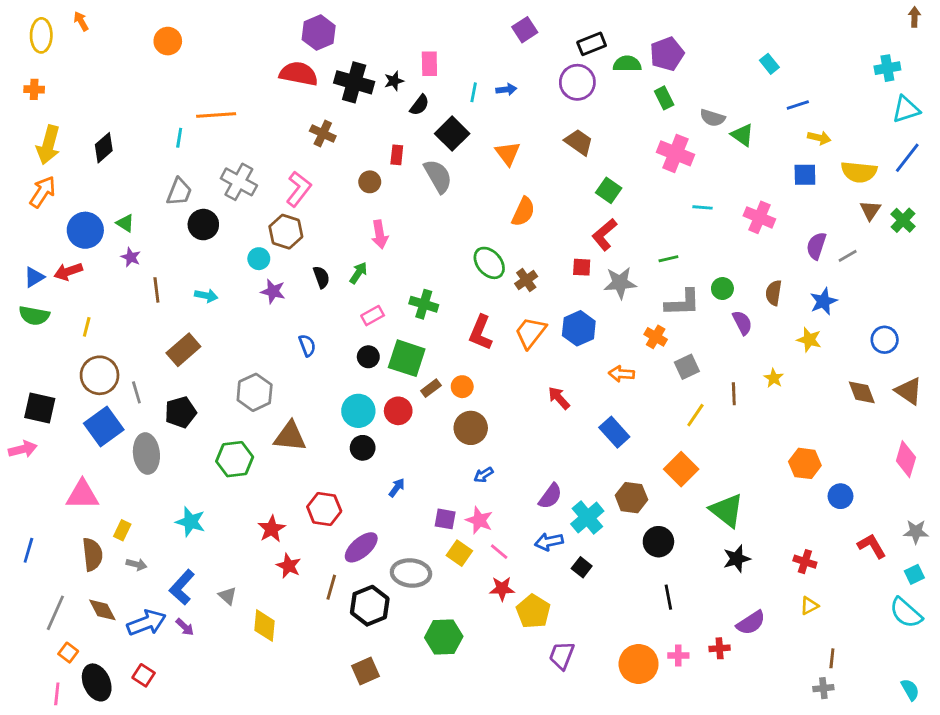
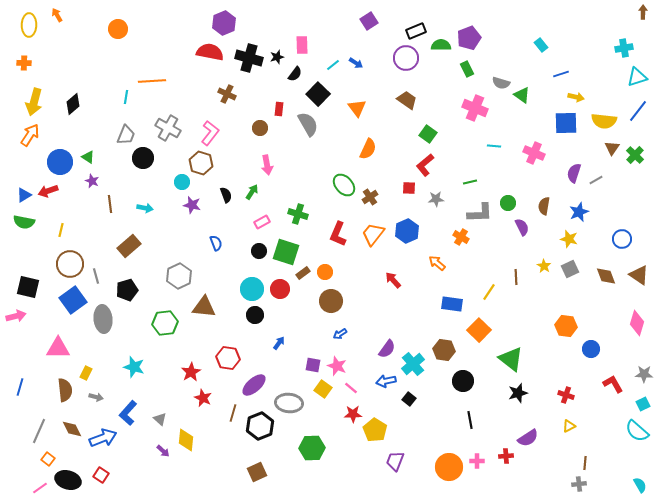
blue arrow: (506, 89) -> (356, 63), turned 40
cyan line: (474, 92) -> (333, 65), turned 40
blue square: (805, 175) -> (566, 123), size x1.4
gray star: (620, 283) -> (436, 199), size x0.7
gray square: (687, 367) -> (570, 269), moved
orange arrow: (621, 374) -> (437, 263), turned 36
blue rectangle: (614, 432) -> (452, 304), moved, turned -40
purple arrow: (185, 627) -> (163, 451), moved
black ellipse: (97, 682) -> (68, 480), turned -50
pink line: (57, 694) -> (40, 488), turned 49

